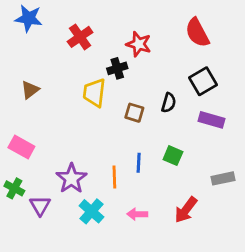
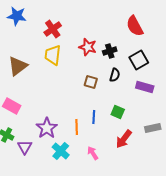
red star: (139, 44) -> (88, 47), moved
black cross: (117, 68) -> (110, 51), moved
brown triangle: (30, 90) -> (18, 66), size x1.5
yellow trapezoid: (94, 93) -> (53, 55), moved
red arrow: (186, 210) -> (124, 139), moved
pink arrow: (137, 214) -> (93, 153), turned 56

